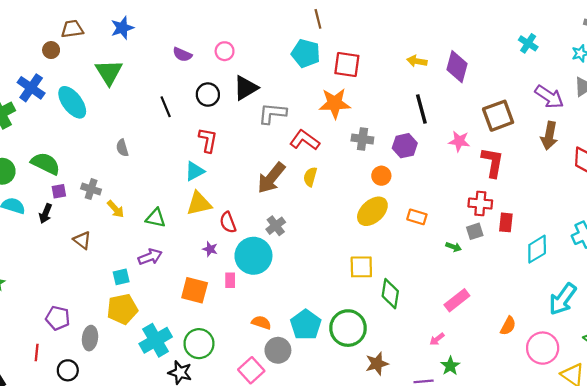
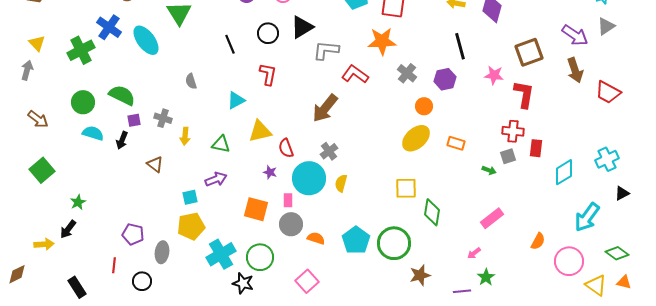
brown arrow: (549, 136) -> (575, 70), turned -30
gray cross: (362, 139) -> (407, 73), turned 30
cyan triangle: (195, 171) -> (236, 100), moved
yellow semicircle: (310, 177) -> (341, 183), moved
yellow arrow: (116, 209) -> (185, 136), turned 48
gray circle: (278, 350) -> (291, 224), moved

